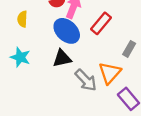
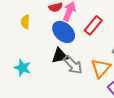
cyan star: (20, 57) -> (23, 68), moved
gray arrow: (86, 80) -> (73, 65), moved

